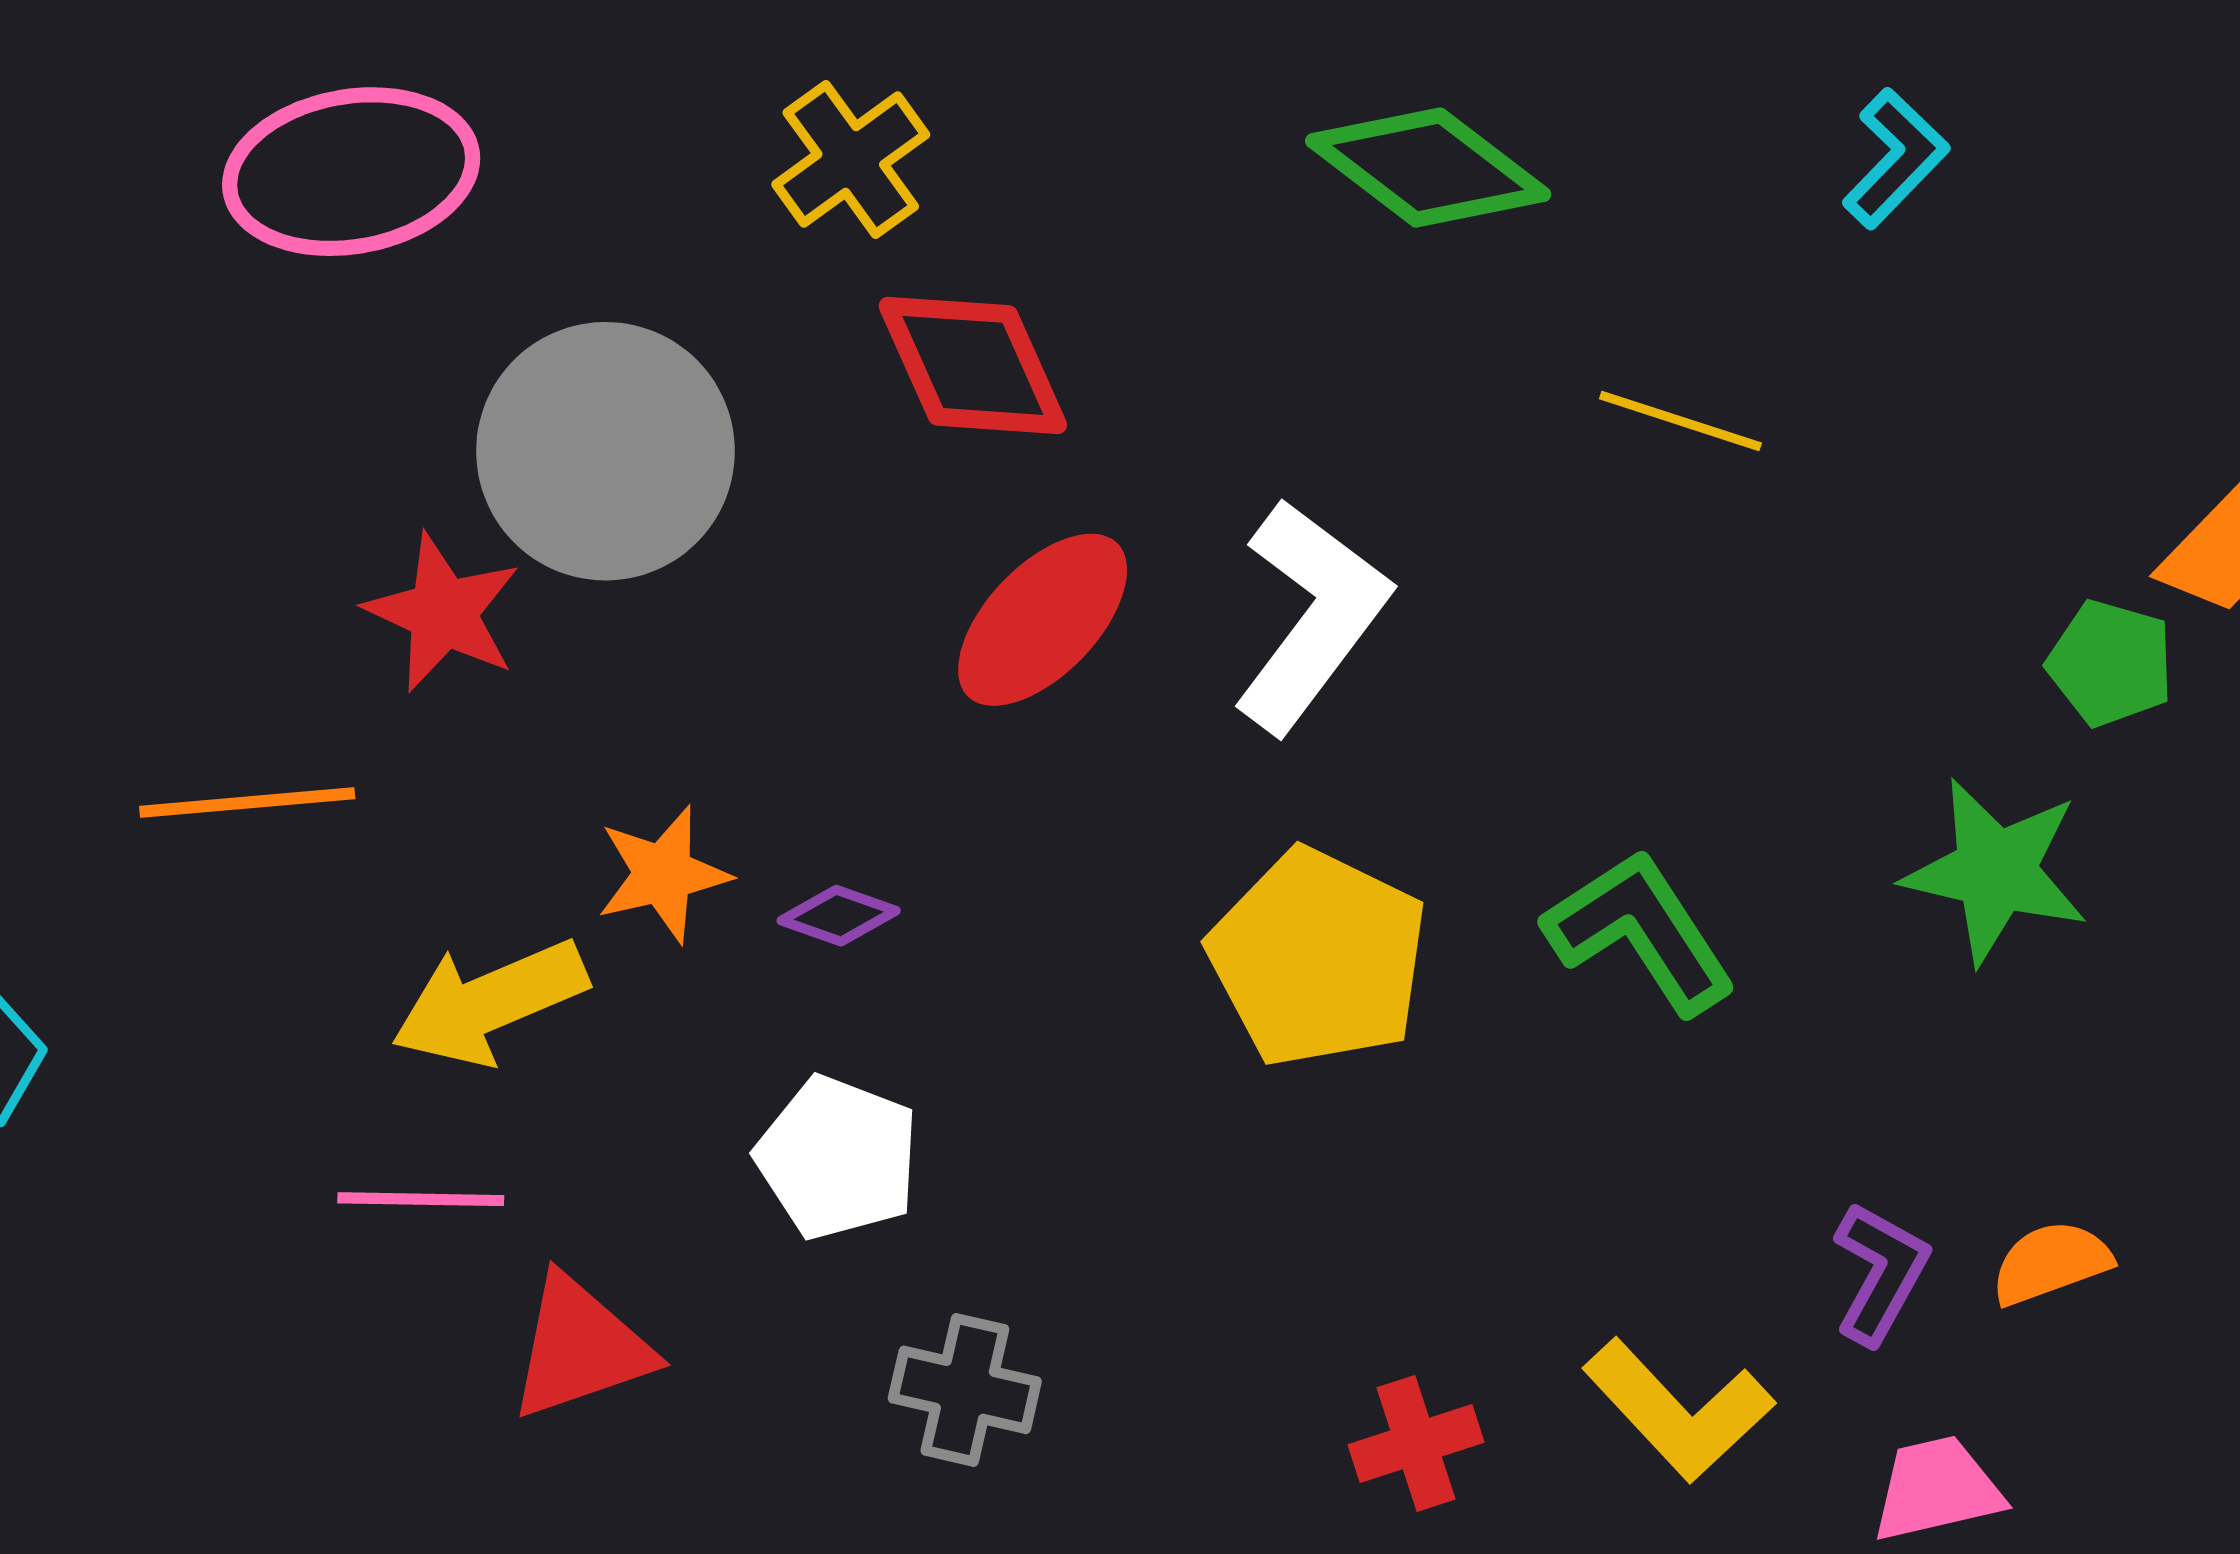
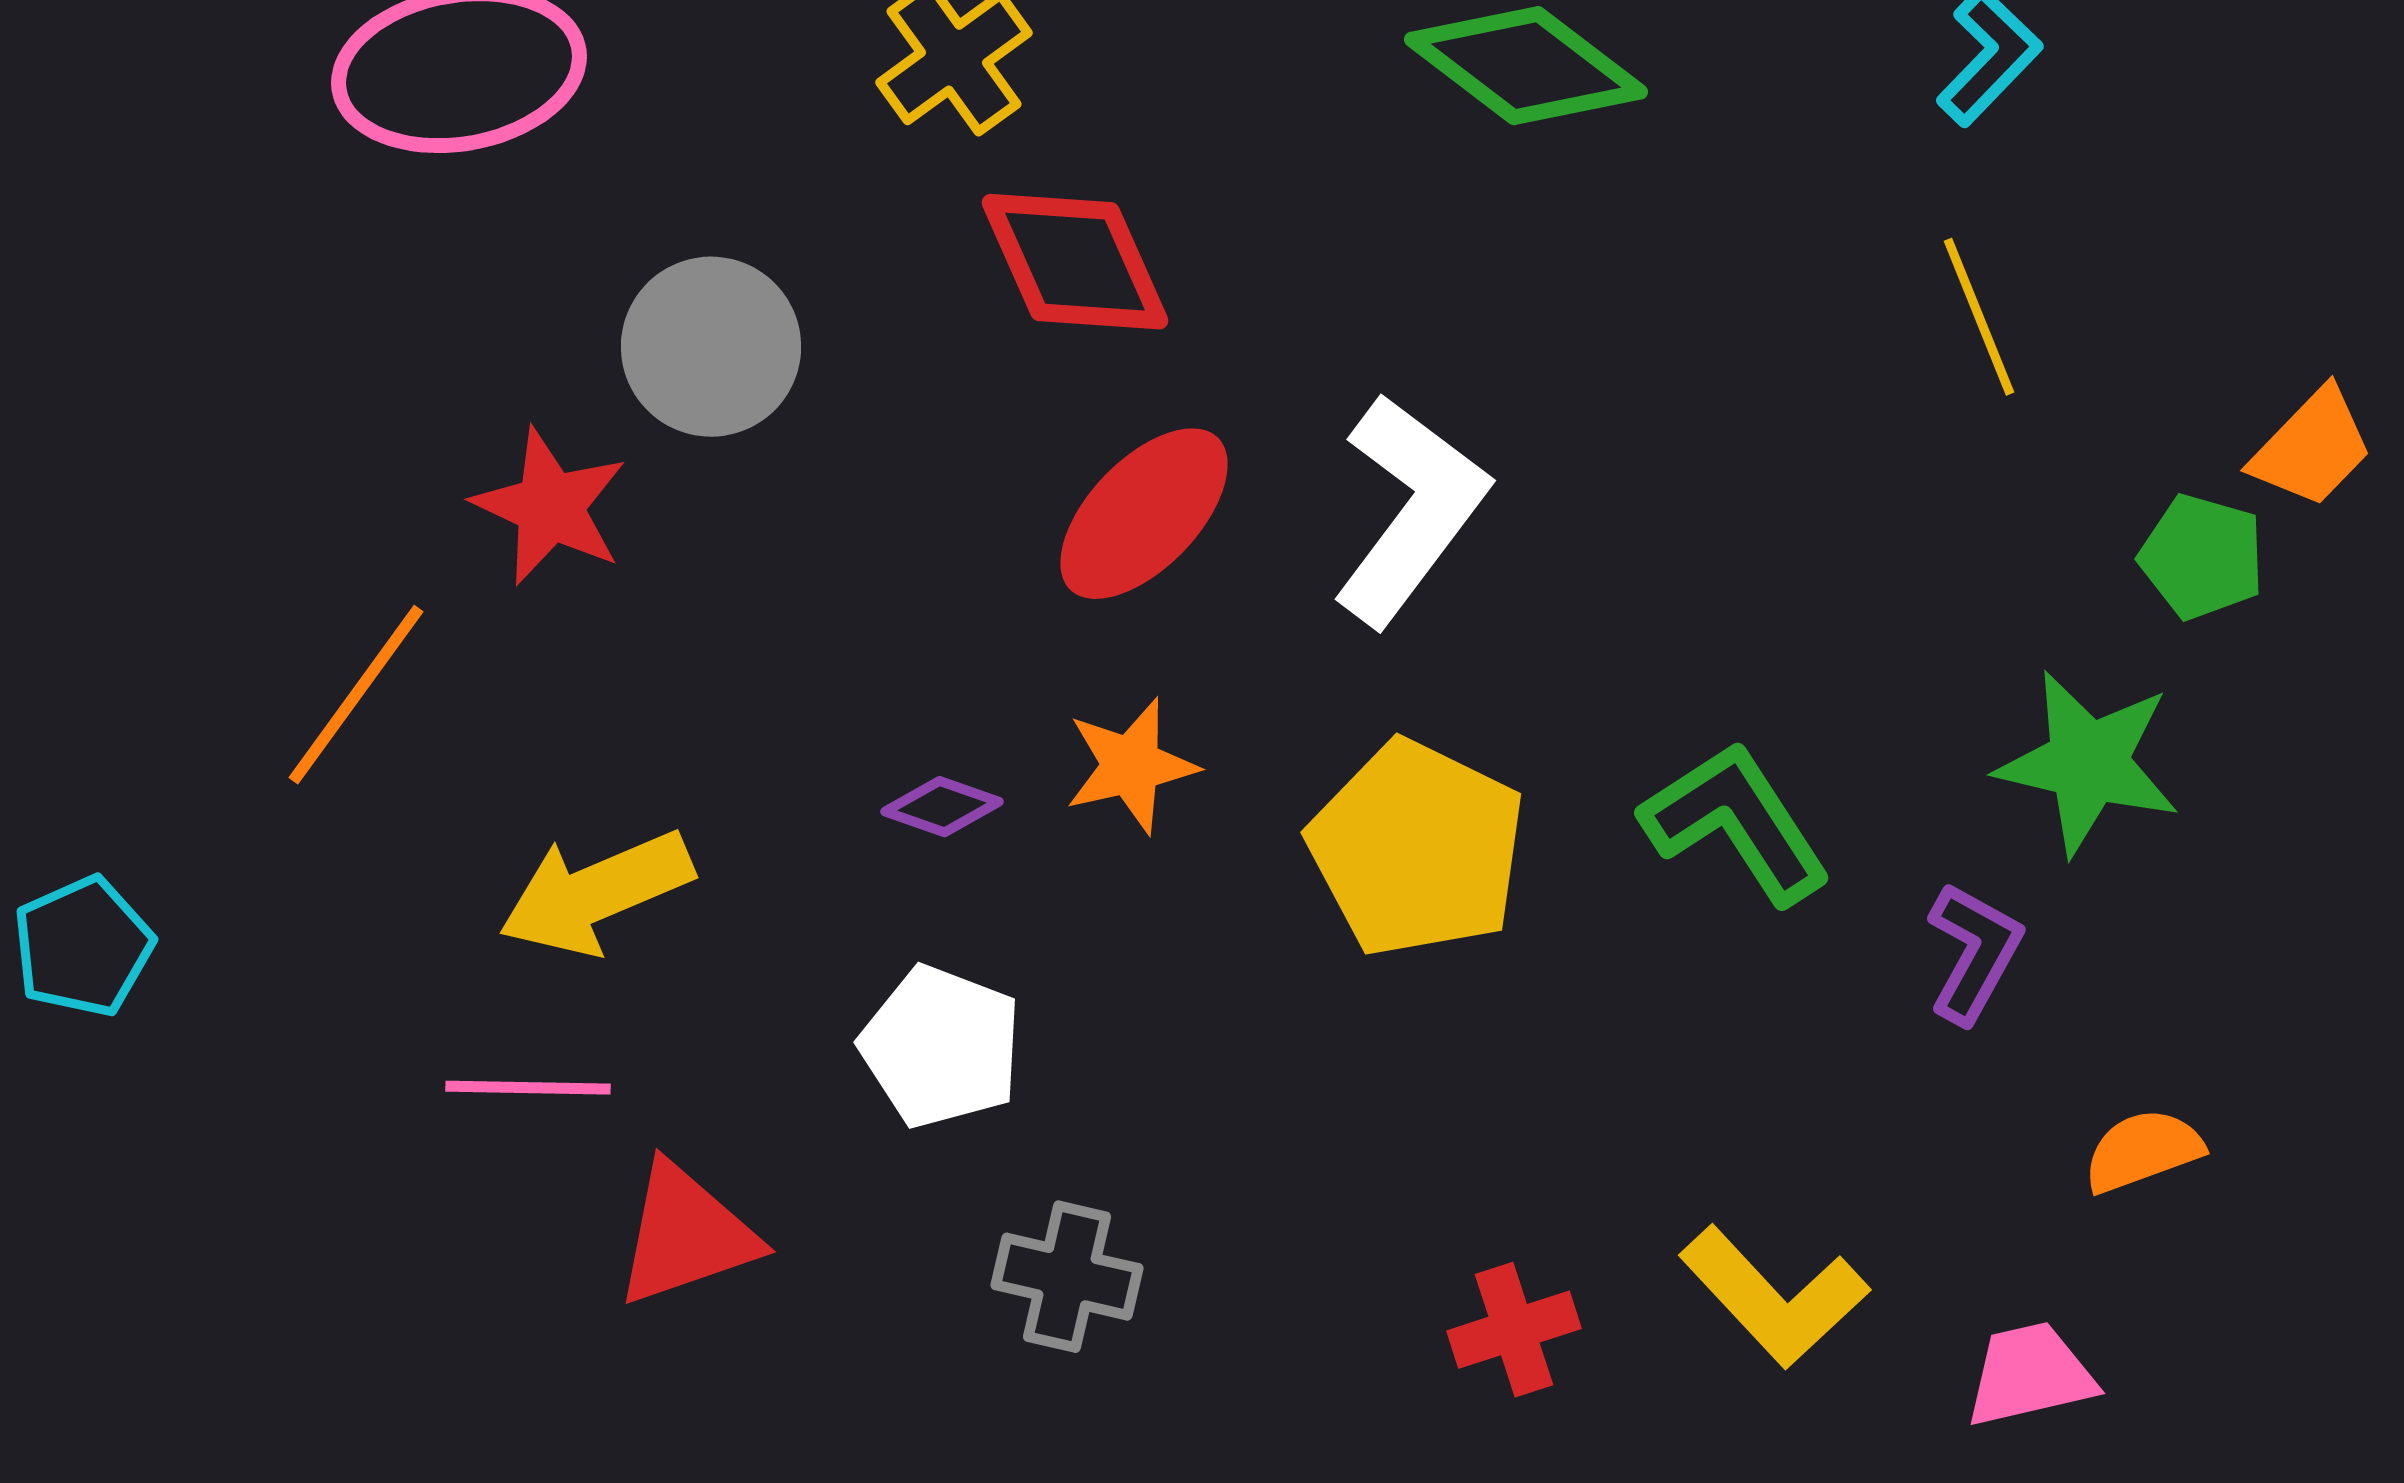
yellow line: (1680, 421) -> (1979, 317), moved, turned 50
gray circle: (605, 451) -> (711, 347), size x0.7
orange line: (247, 802) -> (356, 695), turned -49
orange star: (663, 874) -> (1131, 766), moved
purple L-shape: (1880, 1273) -> (1974, 953), moved

